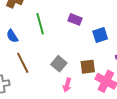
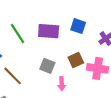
purple rectangle: (75, 19) -> (49, 31), moved, size x1.5
blue square: (100, 35) -> (78, 26), turned -35

